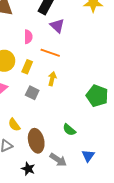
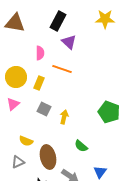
yellow arrow: (52, 79) -> (64, 117), moved
yellow semicircle: (14, 125) -> (26, 141), turned -32

